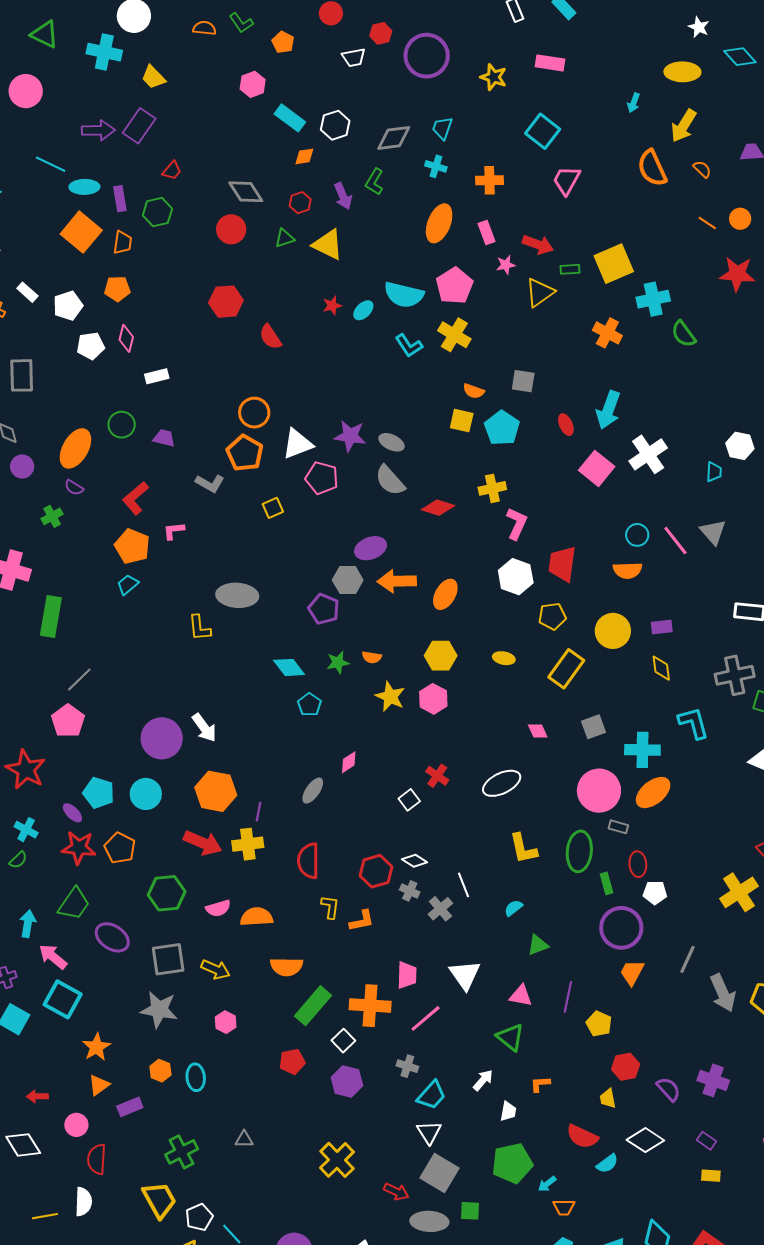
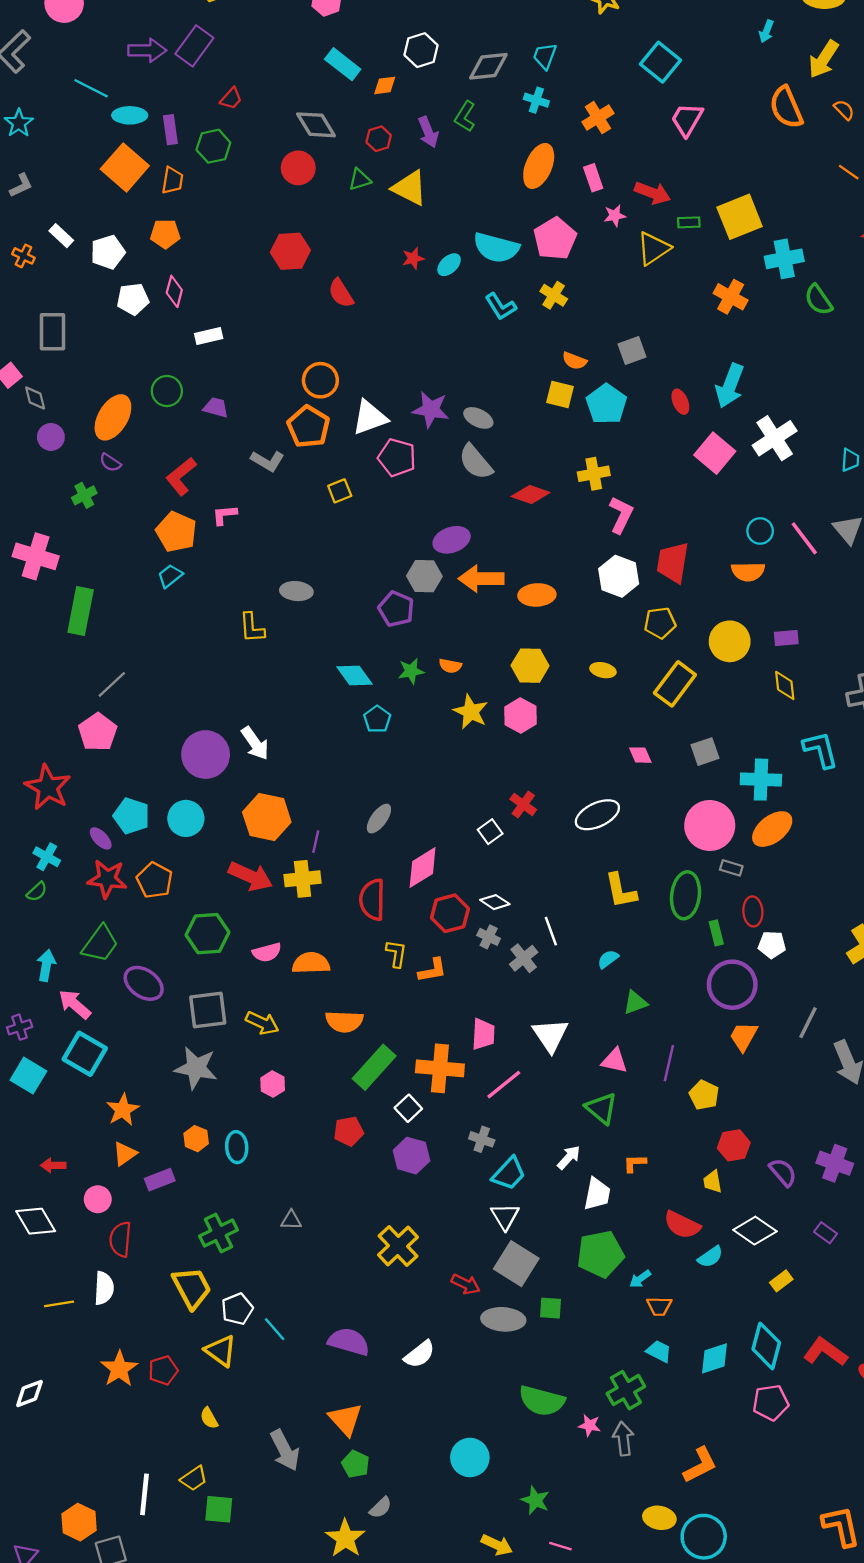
cyan rectangle: (290, 118) -> (343, 64), moved
orange cross: (489, 180) -> (598, 118), turned -32
yellow cross: (454, 335) -> (554, 295), size x0.7
gray square: (523, 381) -> (632, 351), turned -30
orange ellipse: (445, 594) -> (537, 595), turned 56
gray ellipse: (237, 595) -> (296, 591), size x0.7
pink diamond: (349, 762) -> (423, 868), moved, size x1.6
white trapezoid: (508, 1111) -> (597, 1194), size x1.4
yellow rectangle: (711, 1176) -> (781, 1281), moved, turned -42

